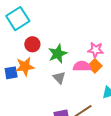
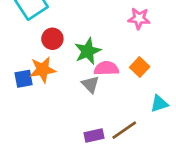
pink star: (96, 50) -> (139, 18), moved
pink semicircle: (82, 66) -> (106, 68), moved

